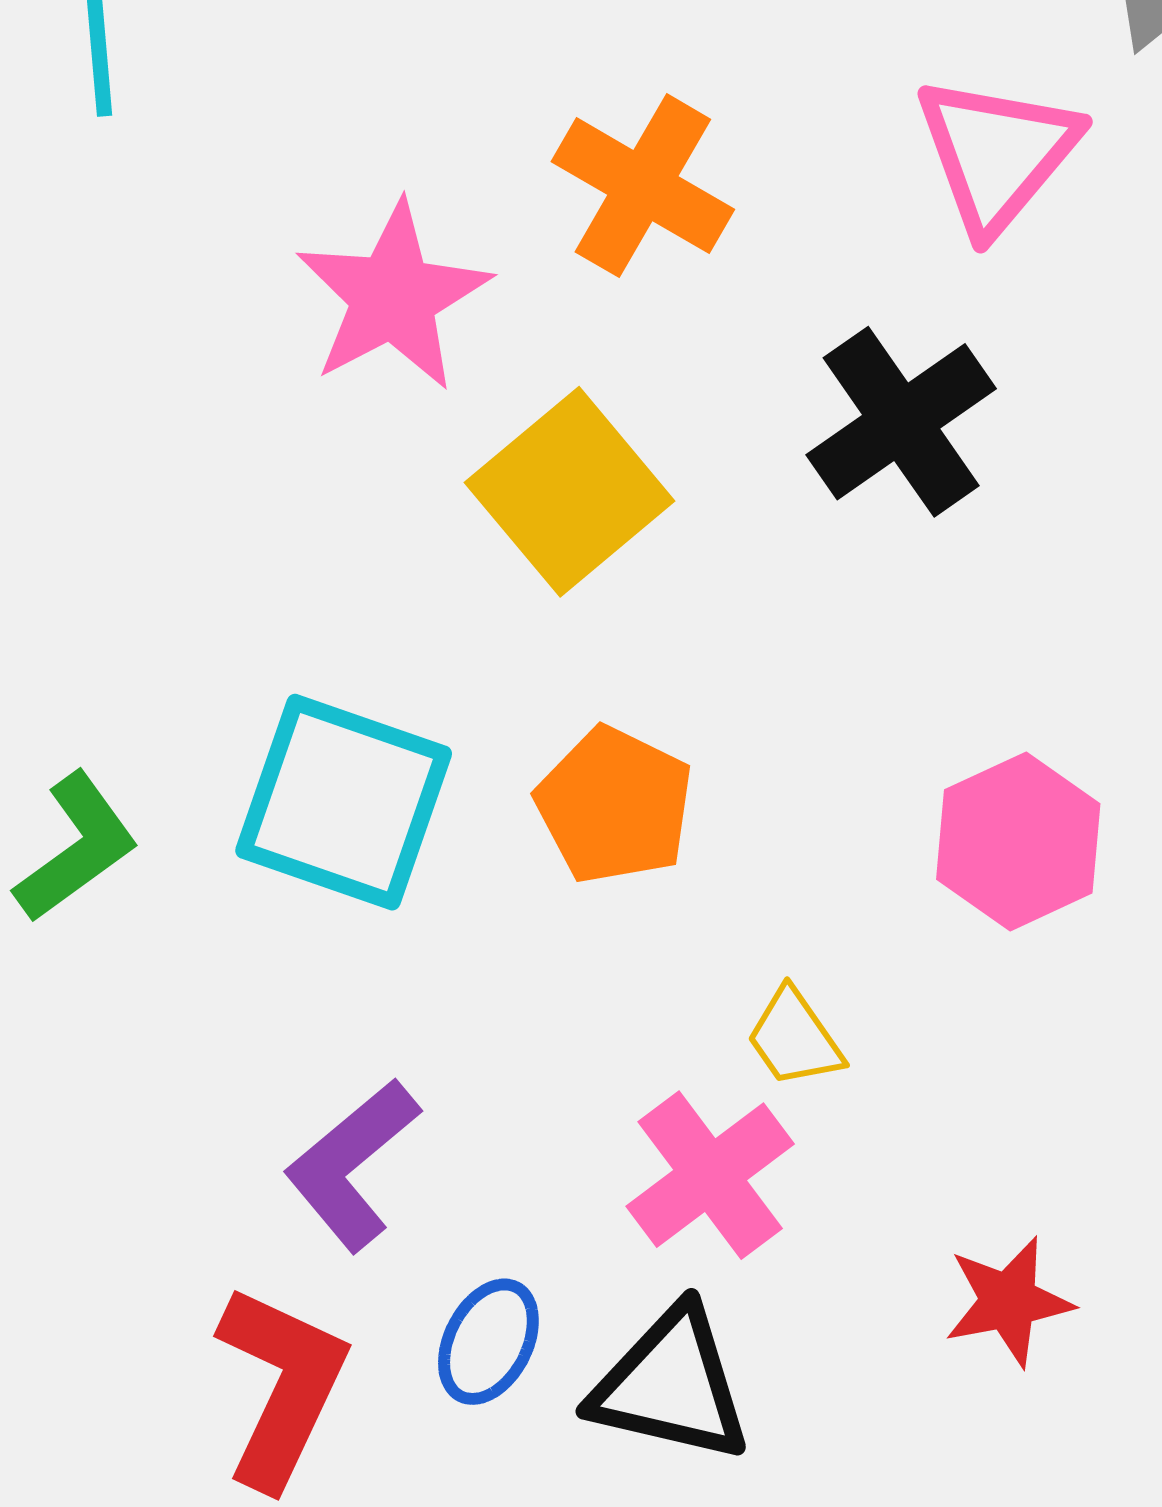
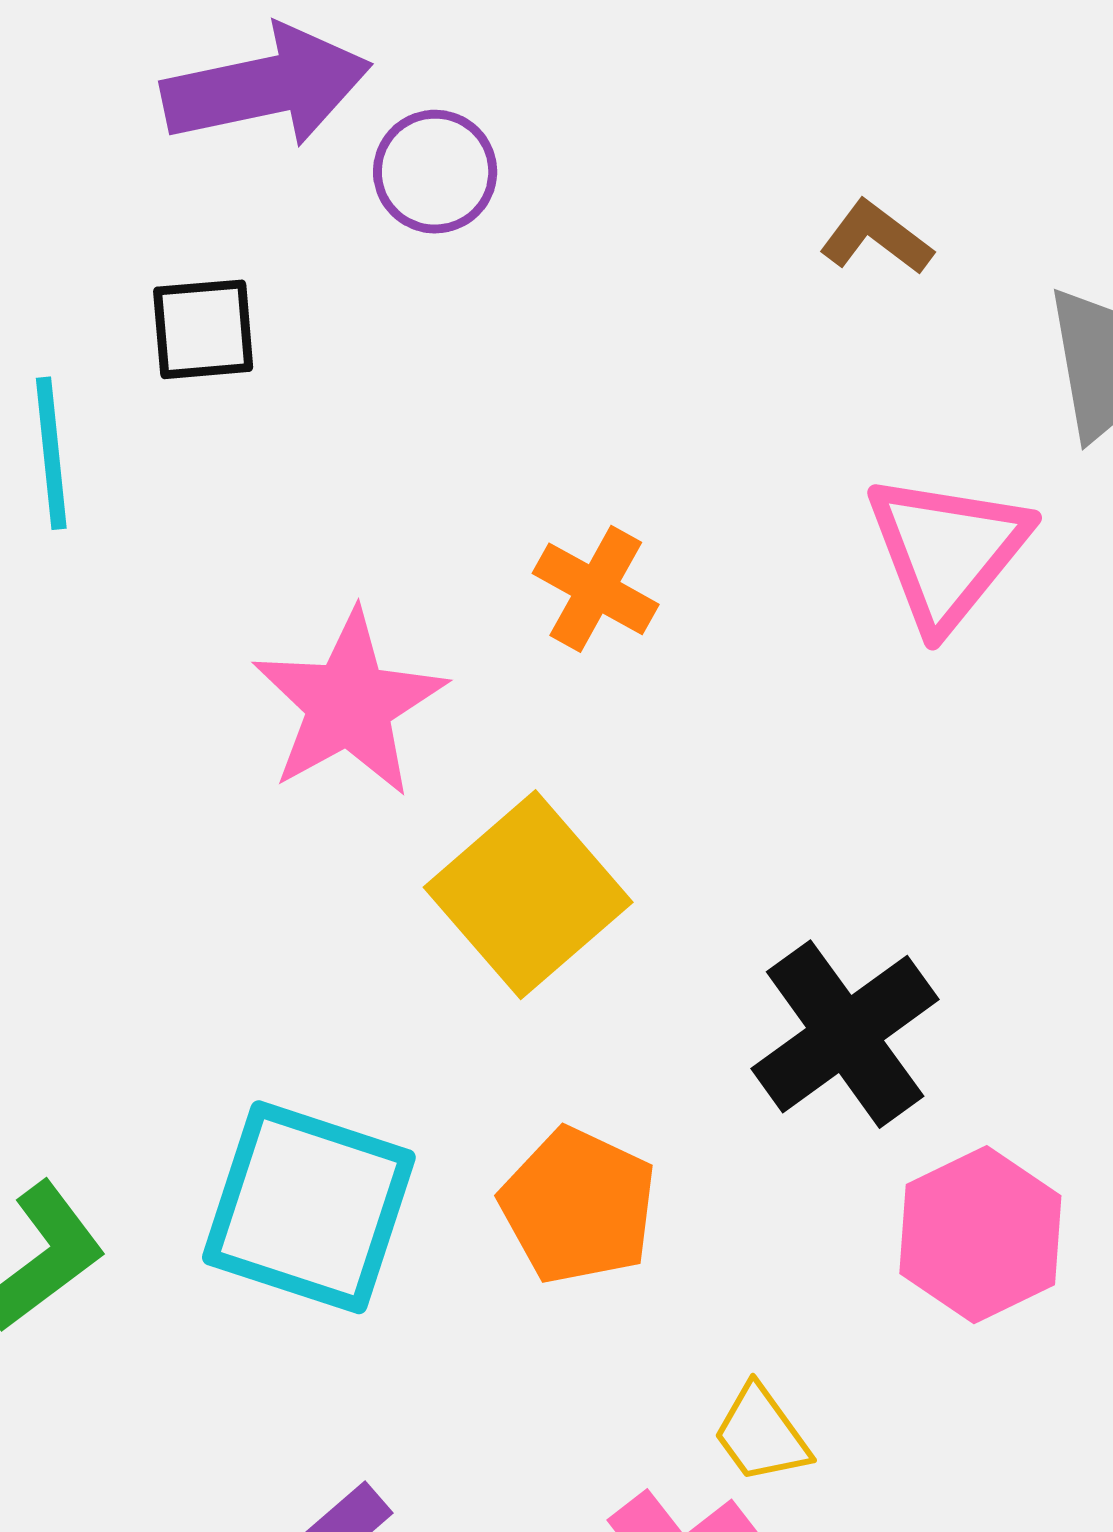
orange cross: (643, 186) -> (596, 589), size x0.7
black cross: (901, 422) -> (845, 1034), moved

